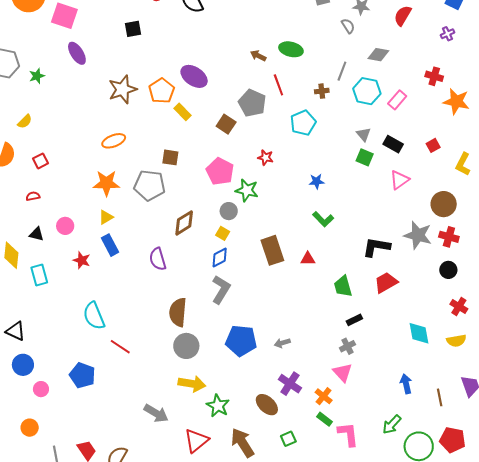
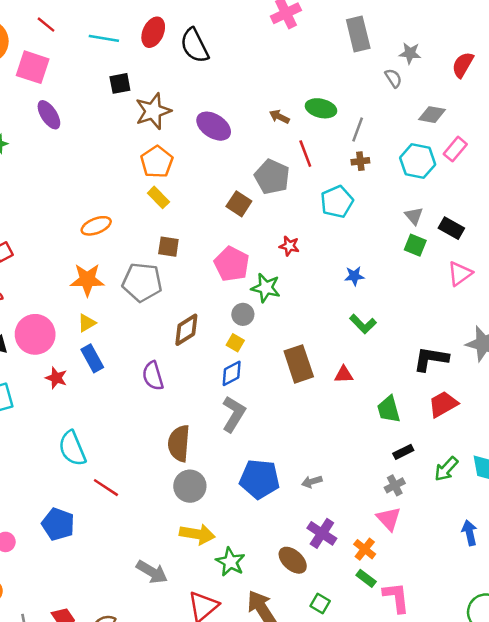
gray line: (342, 71) -> (358, 129), moved
purple ellipse: (194, 76) -> (214, 126), moved
brown star: (123, 89) -> (153, 111), moved
pink rectangle: (397, 100) -> (455, 149), moved
yellow rectangle: (183, 112) -> (158, 197), moved
pink circle: (65, 226) -> (35, 334), size x1.8
green arrow: (392, 424) -> (446, 469), moved
green square: (288, 439) -> (320, 603), turned -35

